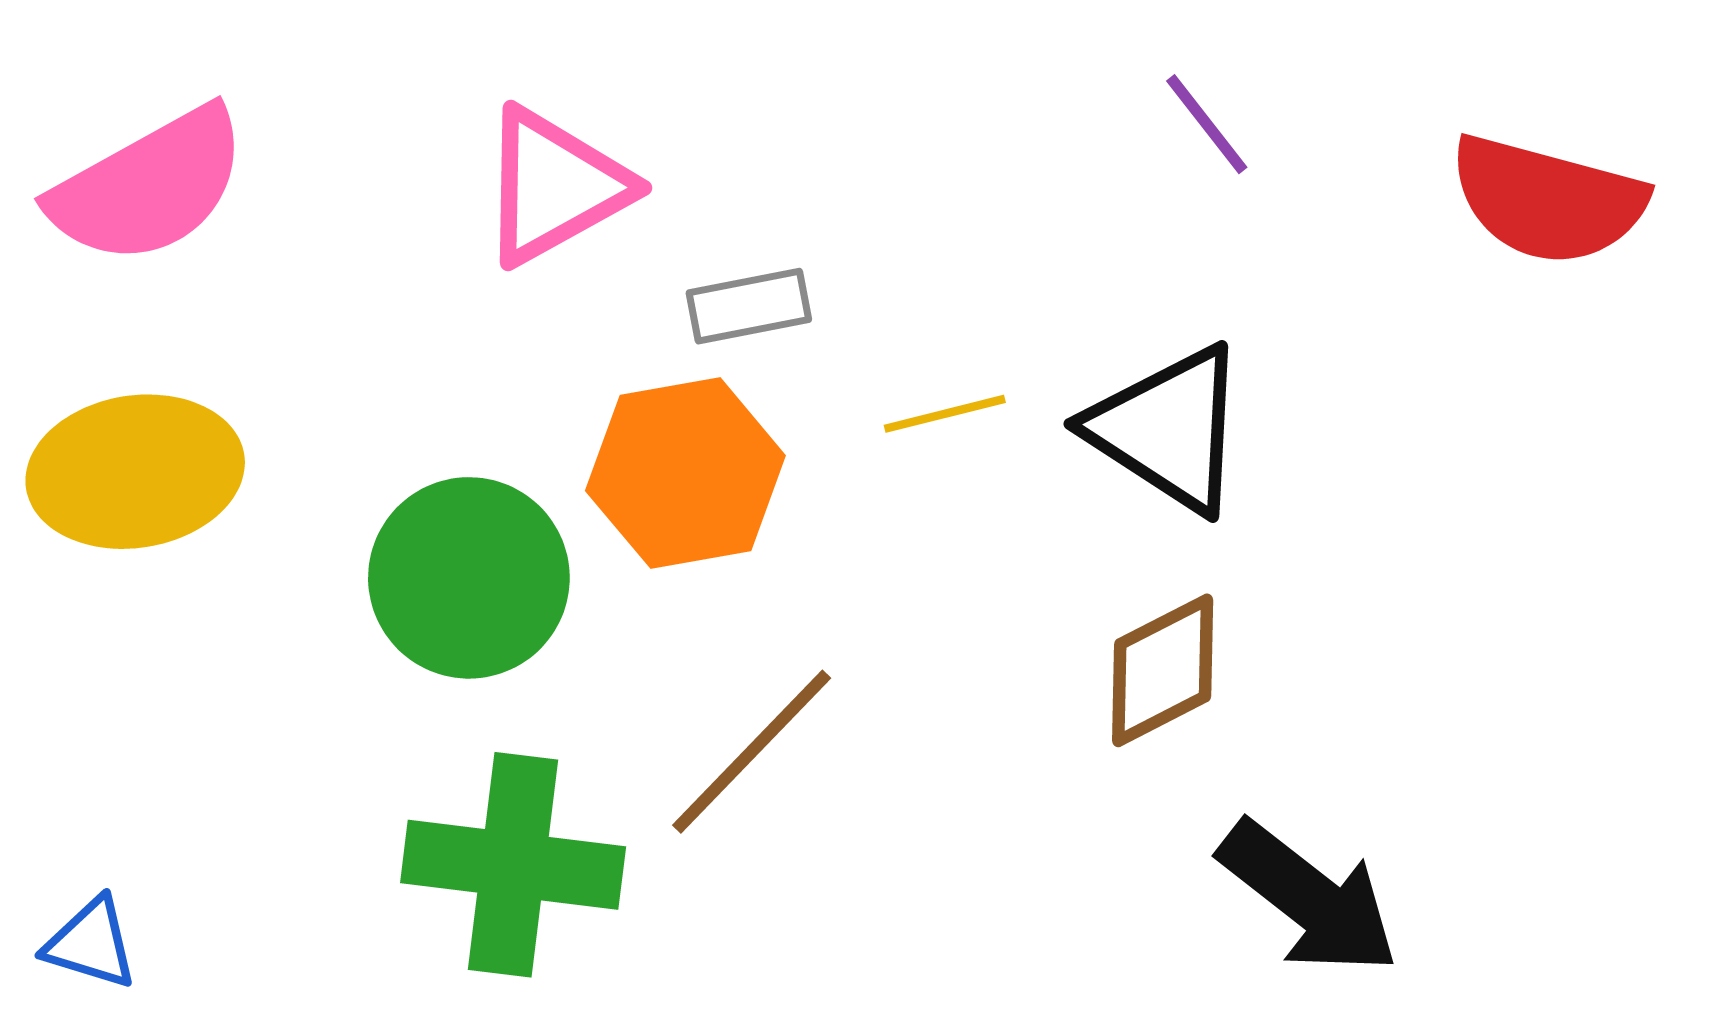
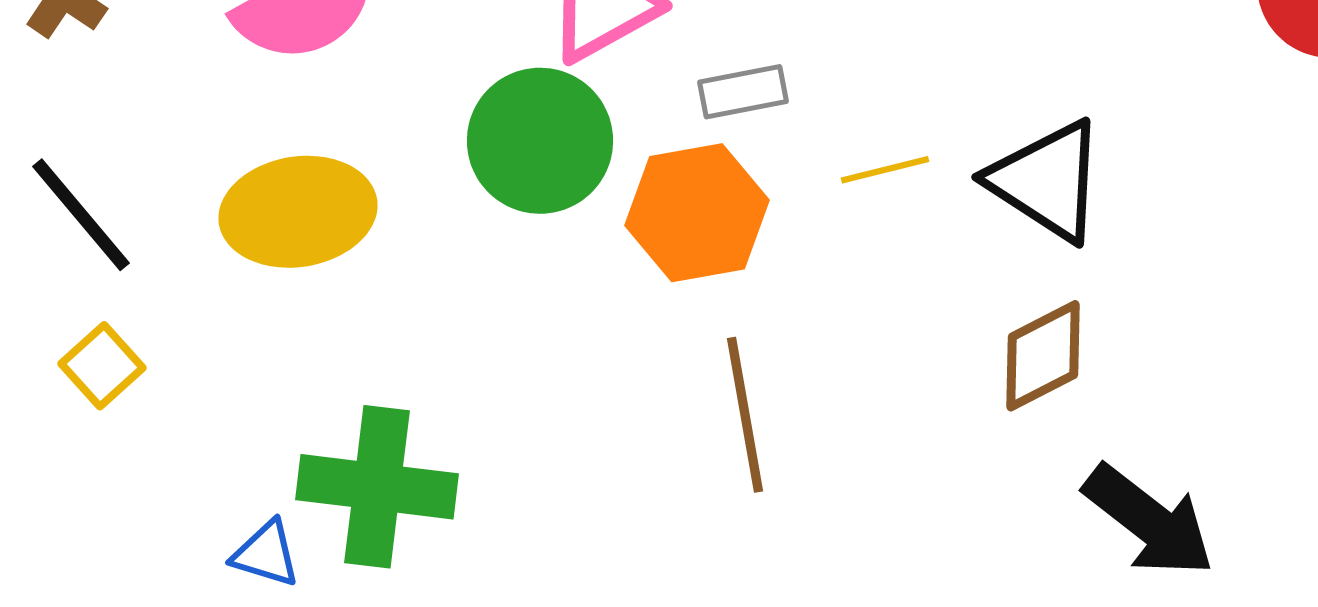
green circle: (469, 578) -> (540, 141), moved
brown line: (752, 752) -> (745, 415), turned -54
green cross: (513, 865) -> (377, 487), moved

